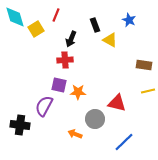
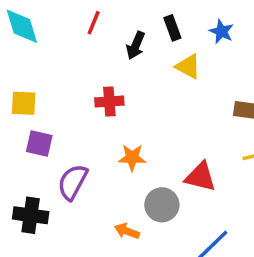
black rectangle: (95, 25) -> (172, 28), moved
yellow square: (36, 29) -> (24, 103), moved, turned 35
black arrow: (71, 39) -> (136, 45), moved
purple square: (59, 85) -> (39, 144), moved

